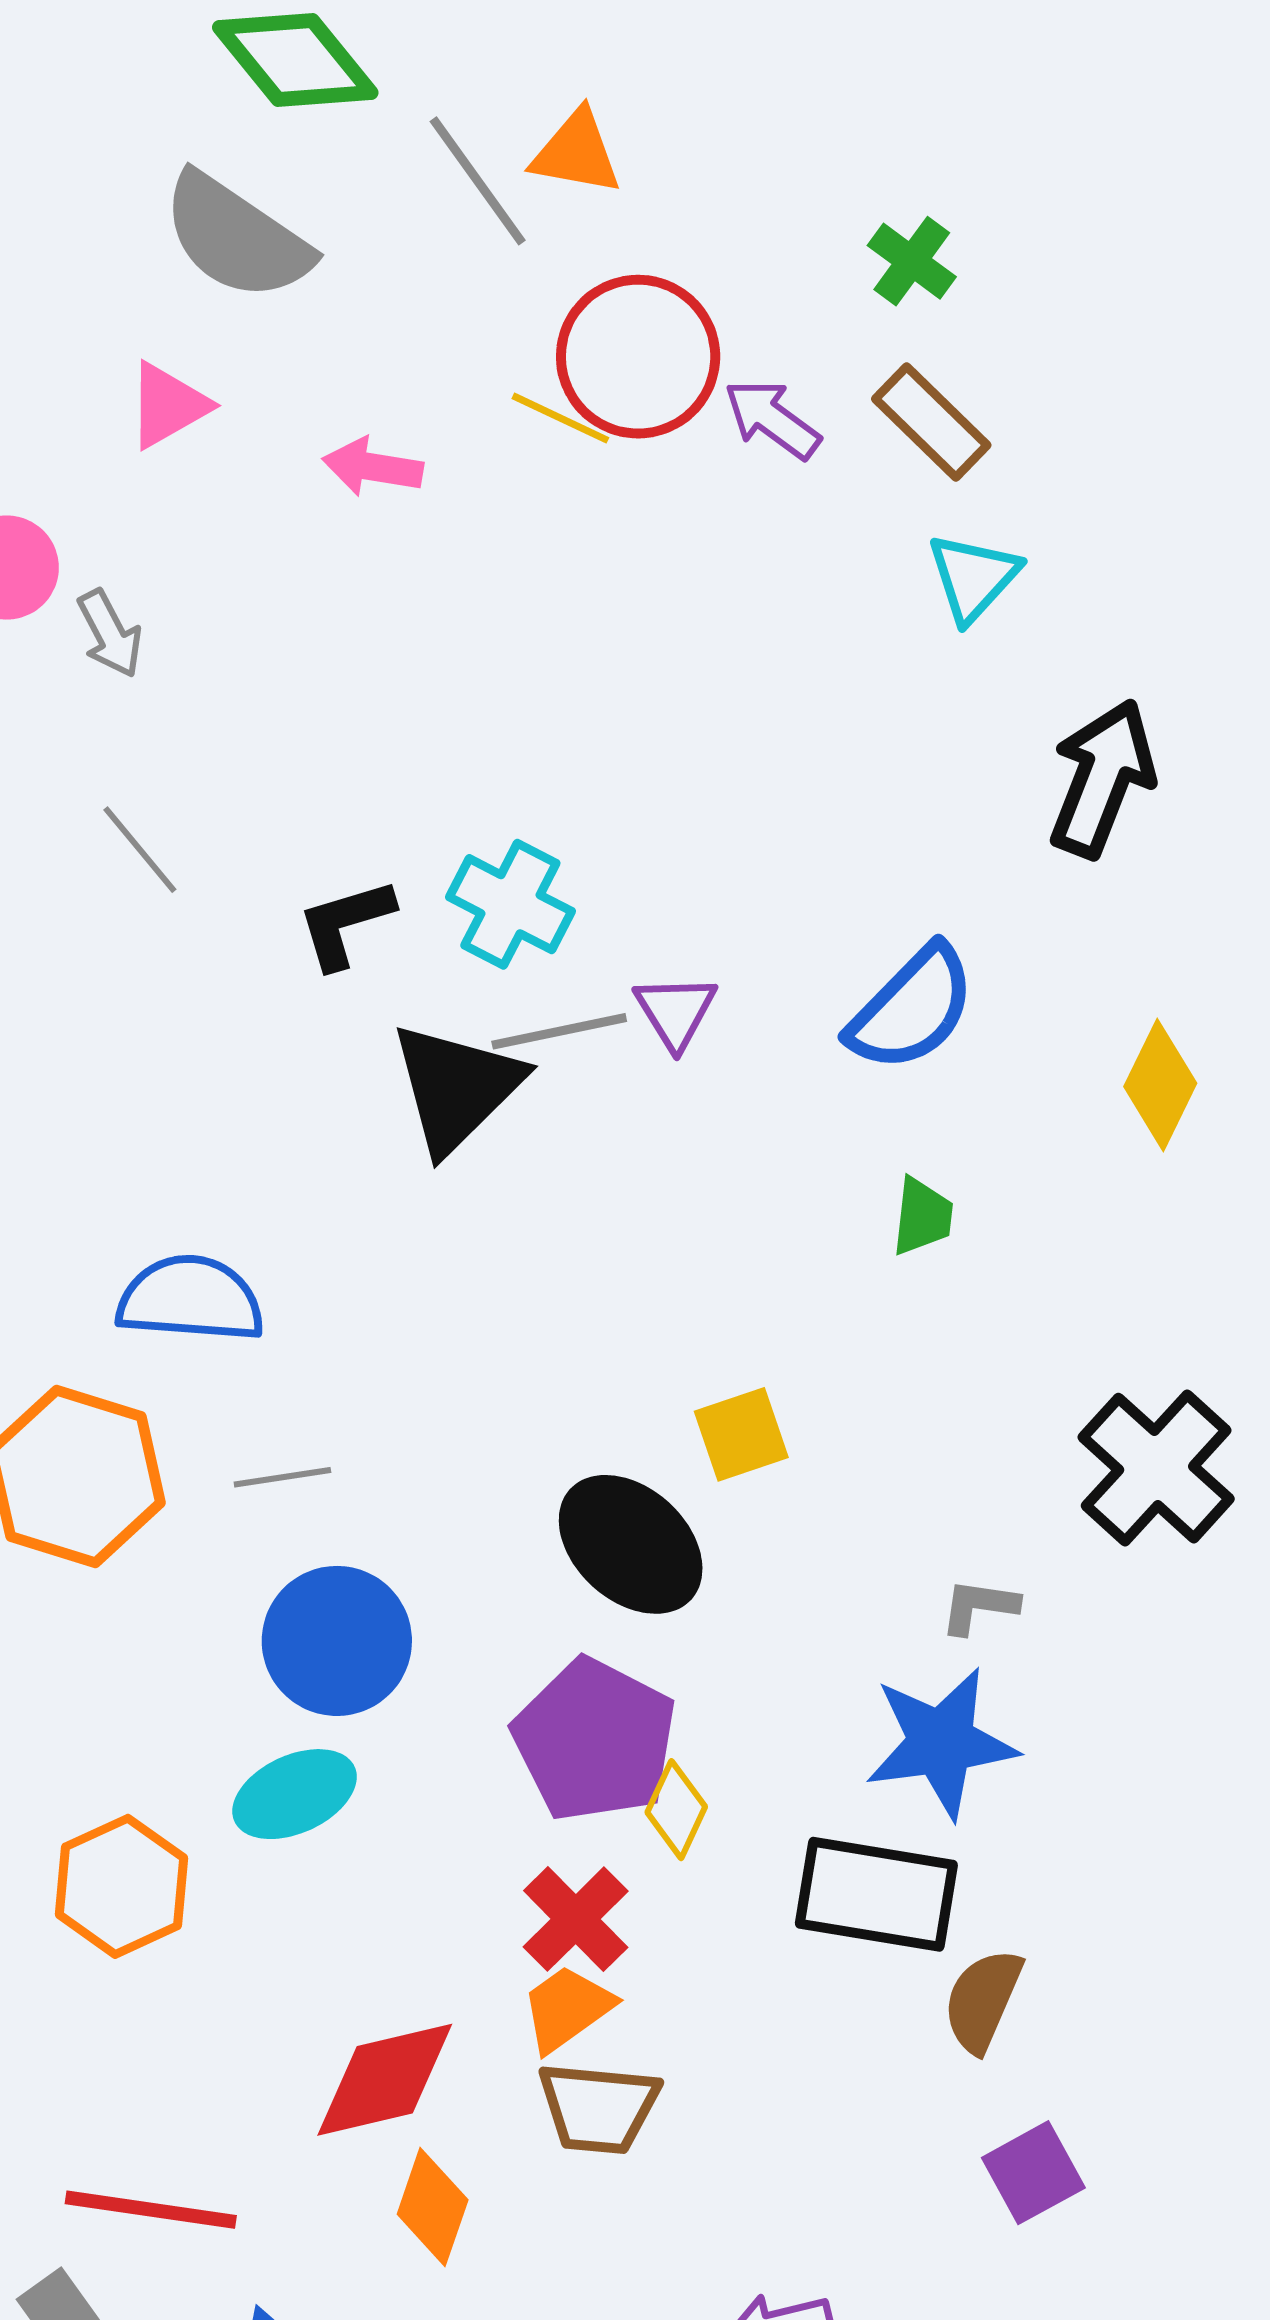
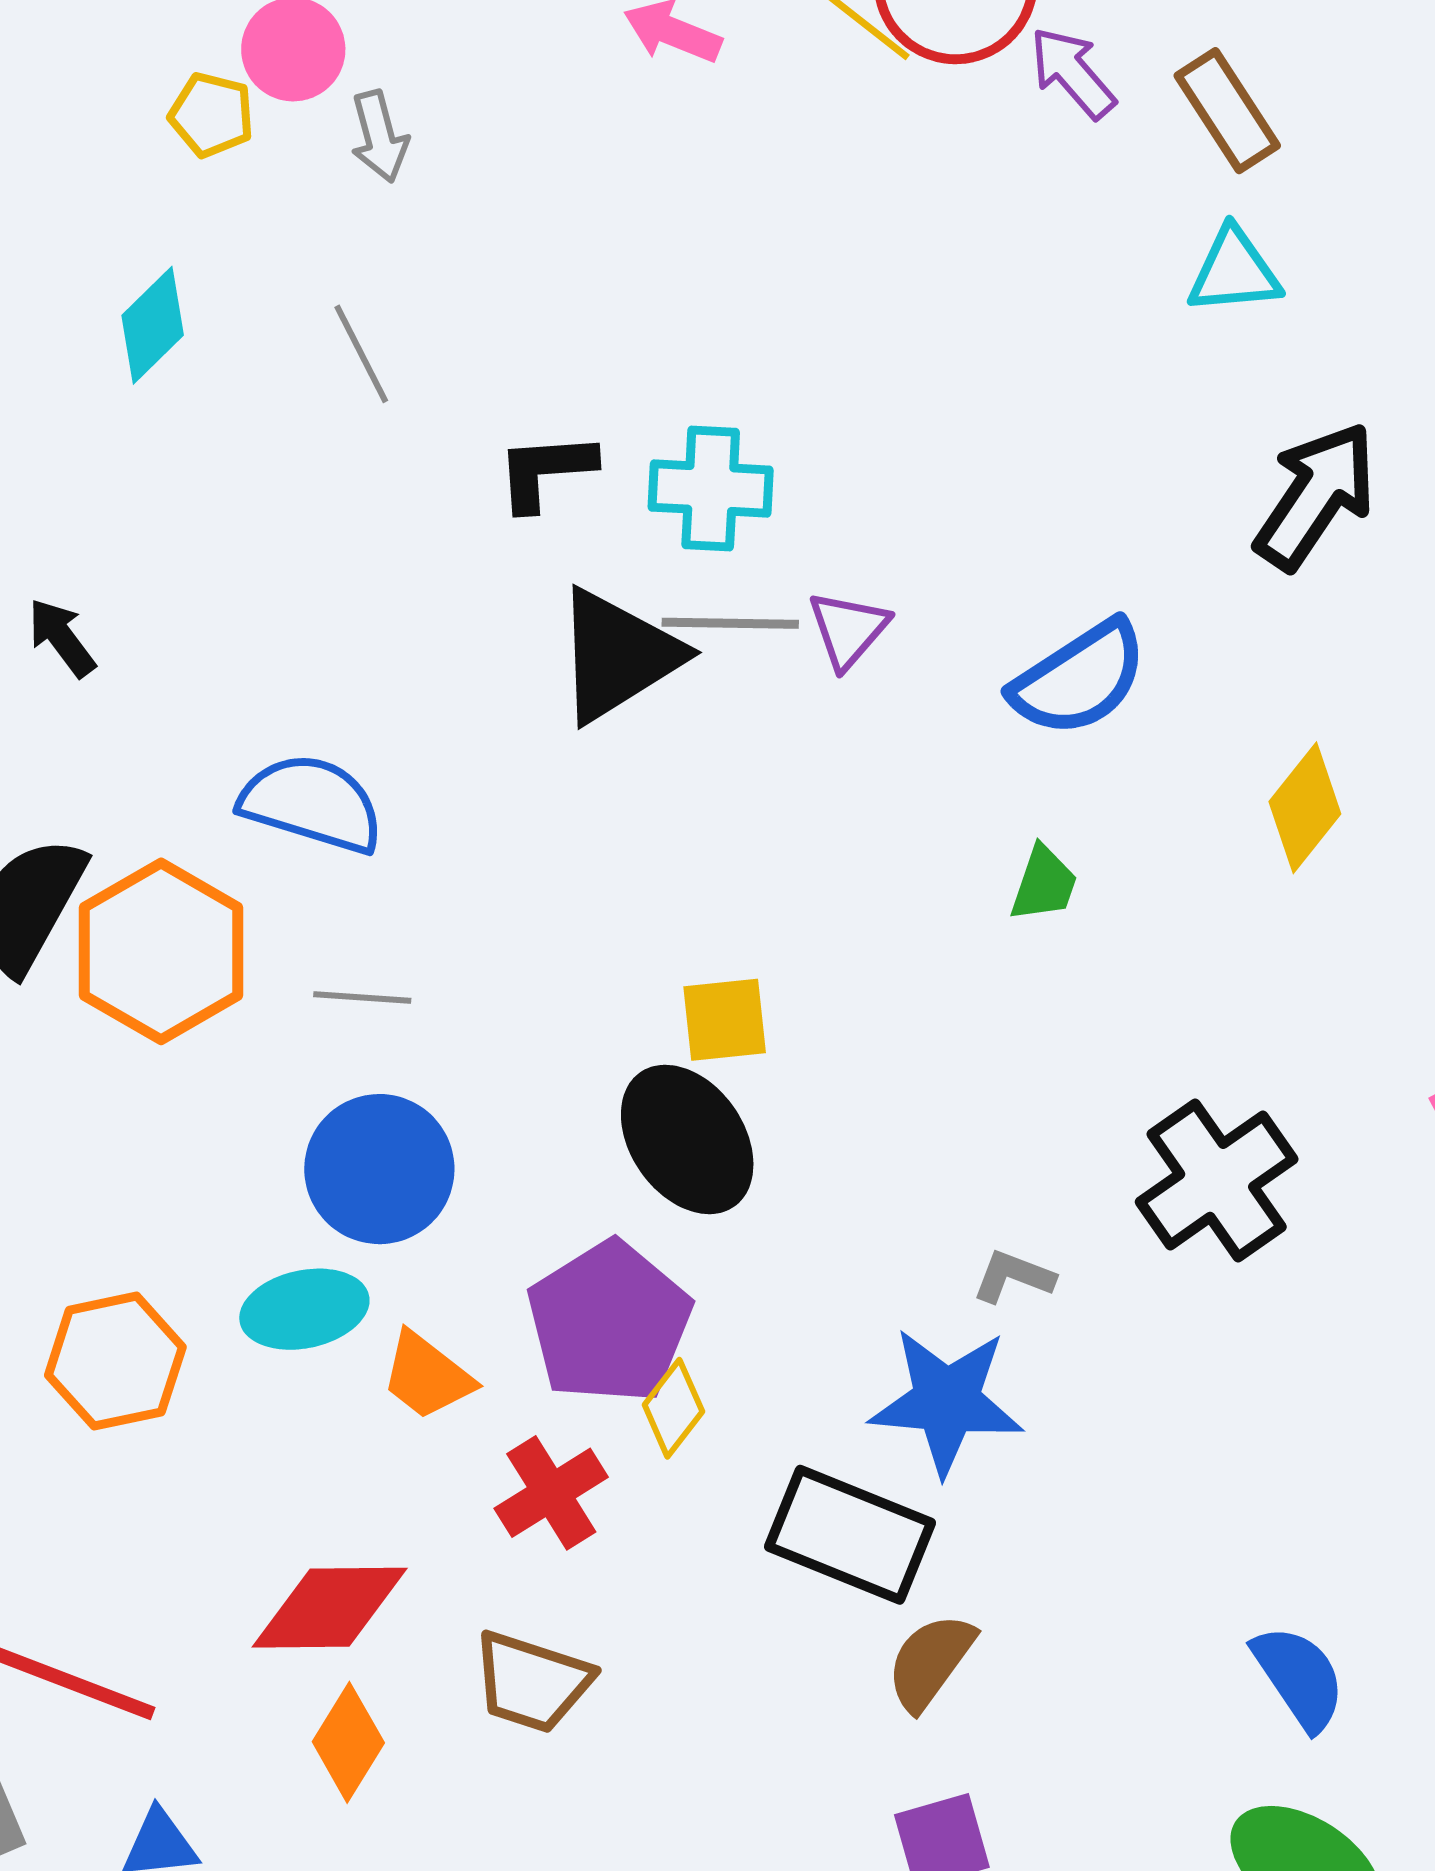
cyan triangle: (973, 577) -> (1234, 271), turned 30
cyan cross: (510, 904) -> (711, 489), turned -37
yellow square: (741, 1434) -> (725, 1020), moved
orange trapezoid: (567, 2008) -> (427, 1376), moved, turned -119

